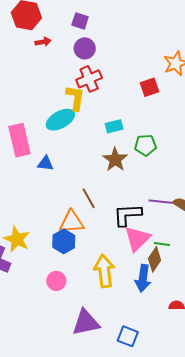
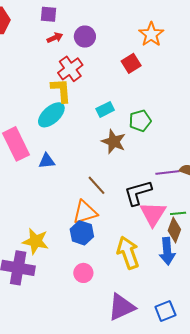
red arrow: (43, 42) -> (55, 38), moved
purple circle: (85, 48) -> (85, 37), moved
blue square: (128, 336) -> (165, 311), turned -30

